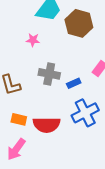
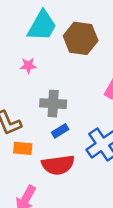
blue rectangle: (74, 83) -> (60, 131), moved
orange rectangle: (19, 119) -> (23, 148), moved

